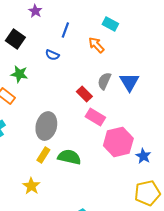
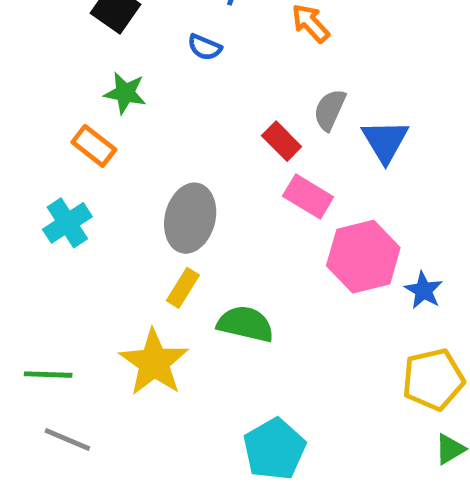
blue triangle: (129, 82) -> (385, 141), moved
green semicircle: (69, 157) -> (245, 324), moved
yellow star: (31, 186) -> (154, 362), size x1.6

